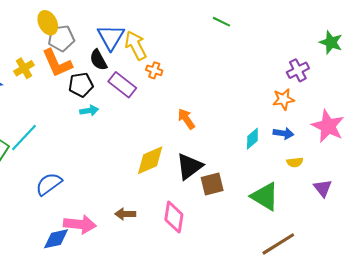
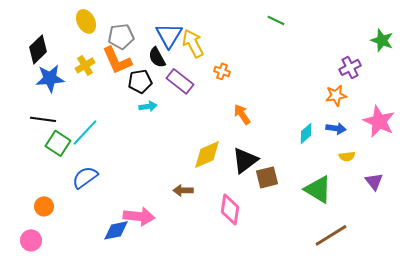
yellow ellipse: (48, 23) -> (86, 21), moved
orange cross: (154, 70) -> (222, 71), moved
blue semicircle: (49, 184) -> (85, 177), moved
brown arrow: (125, 214) -> (183, 190), moved

